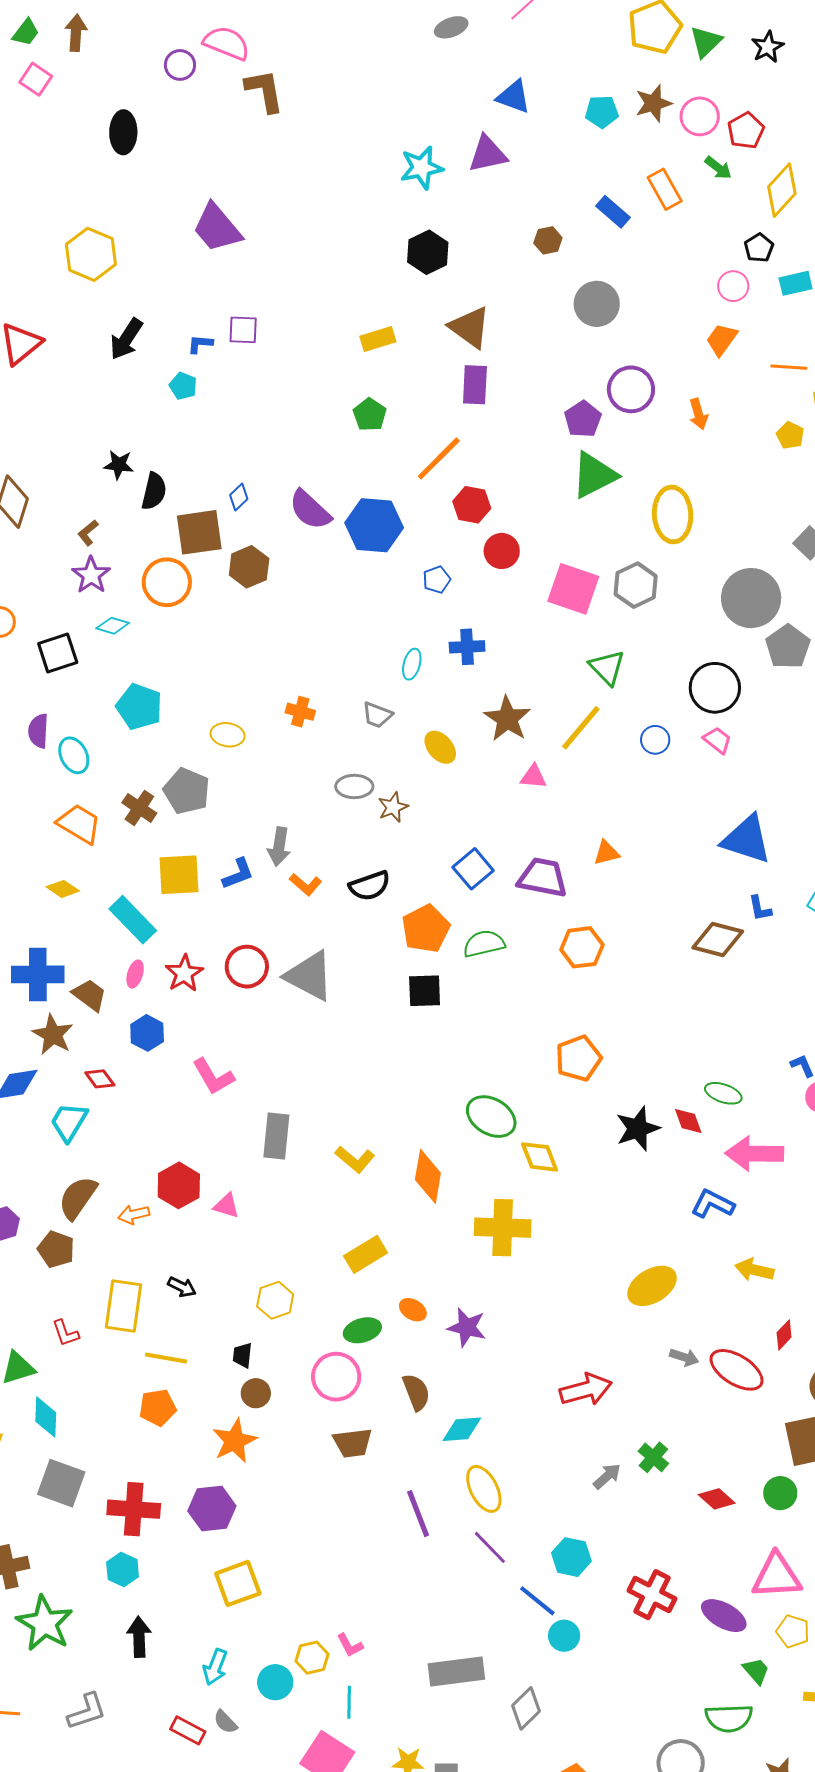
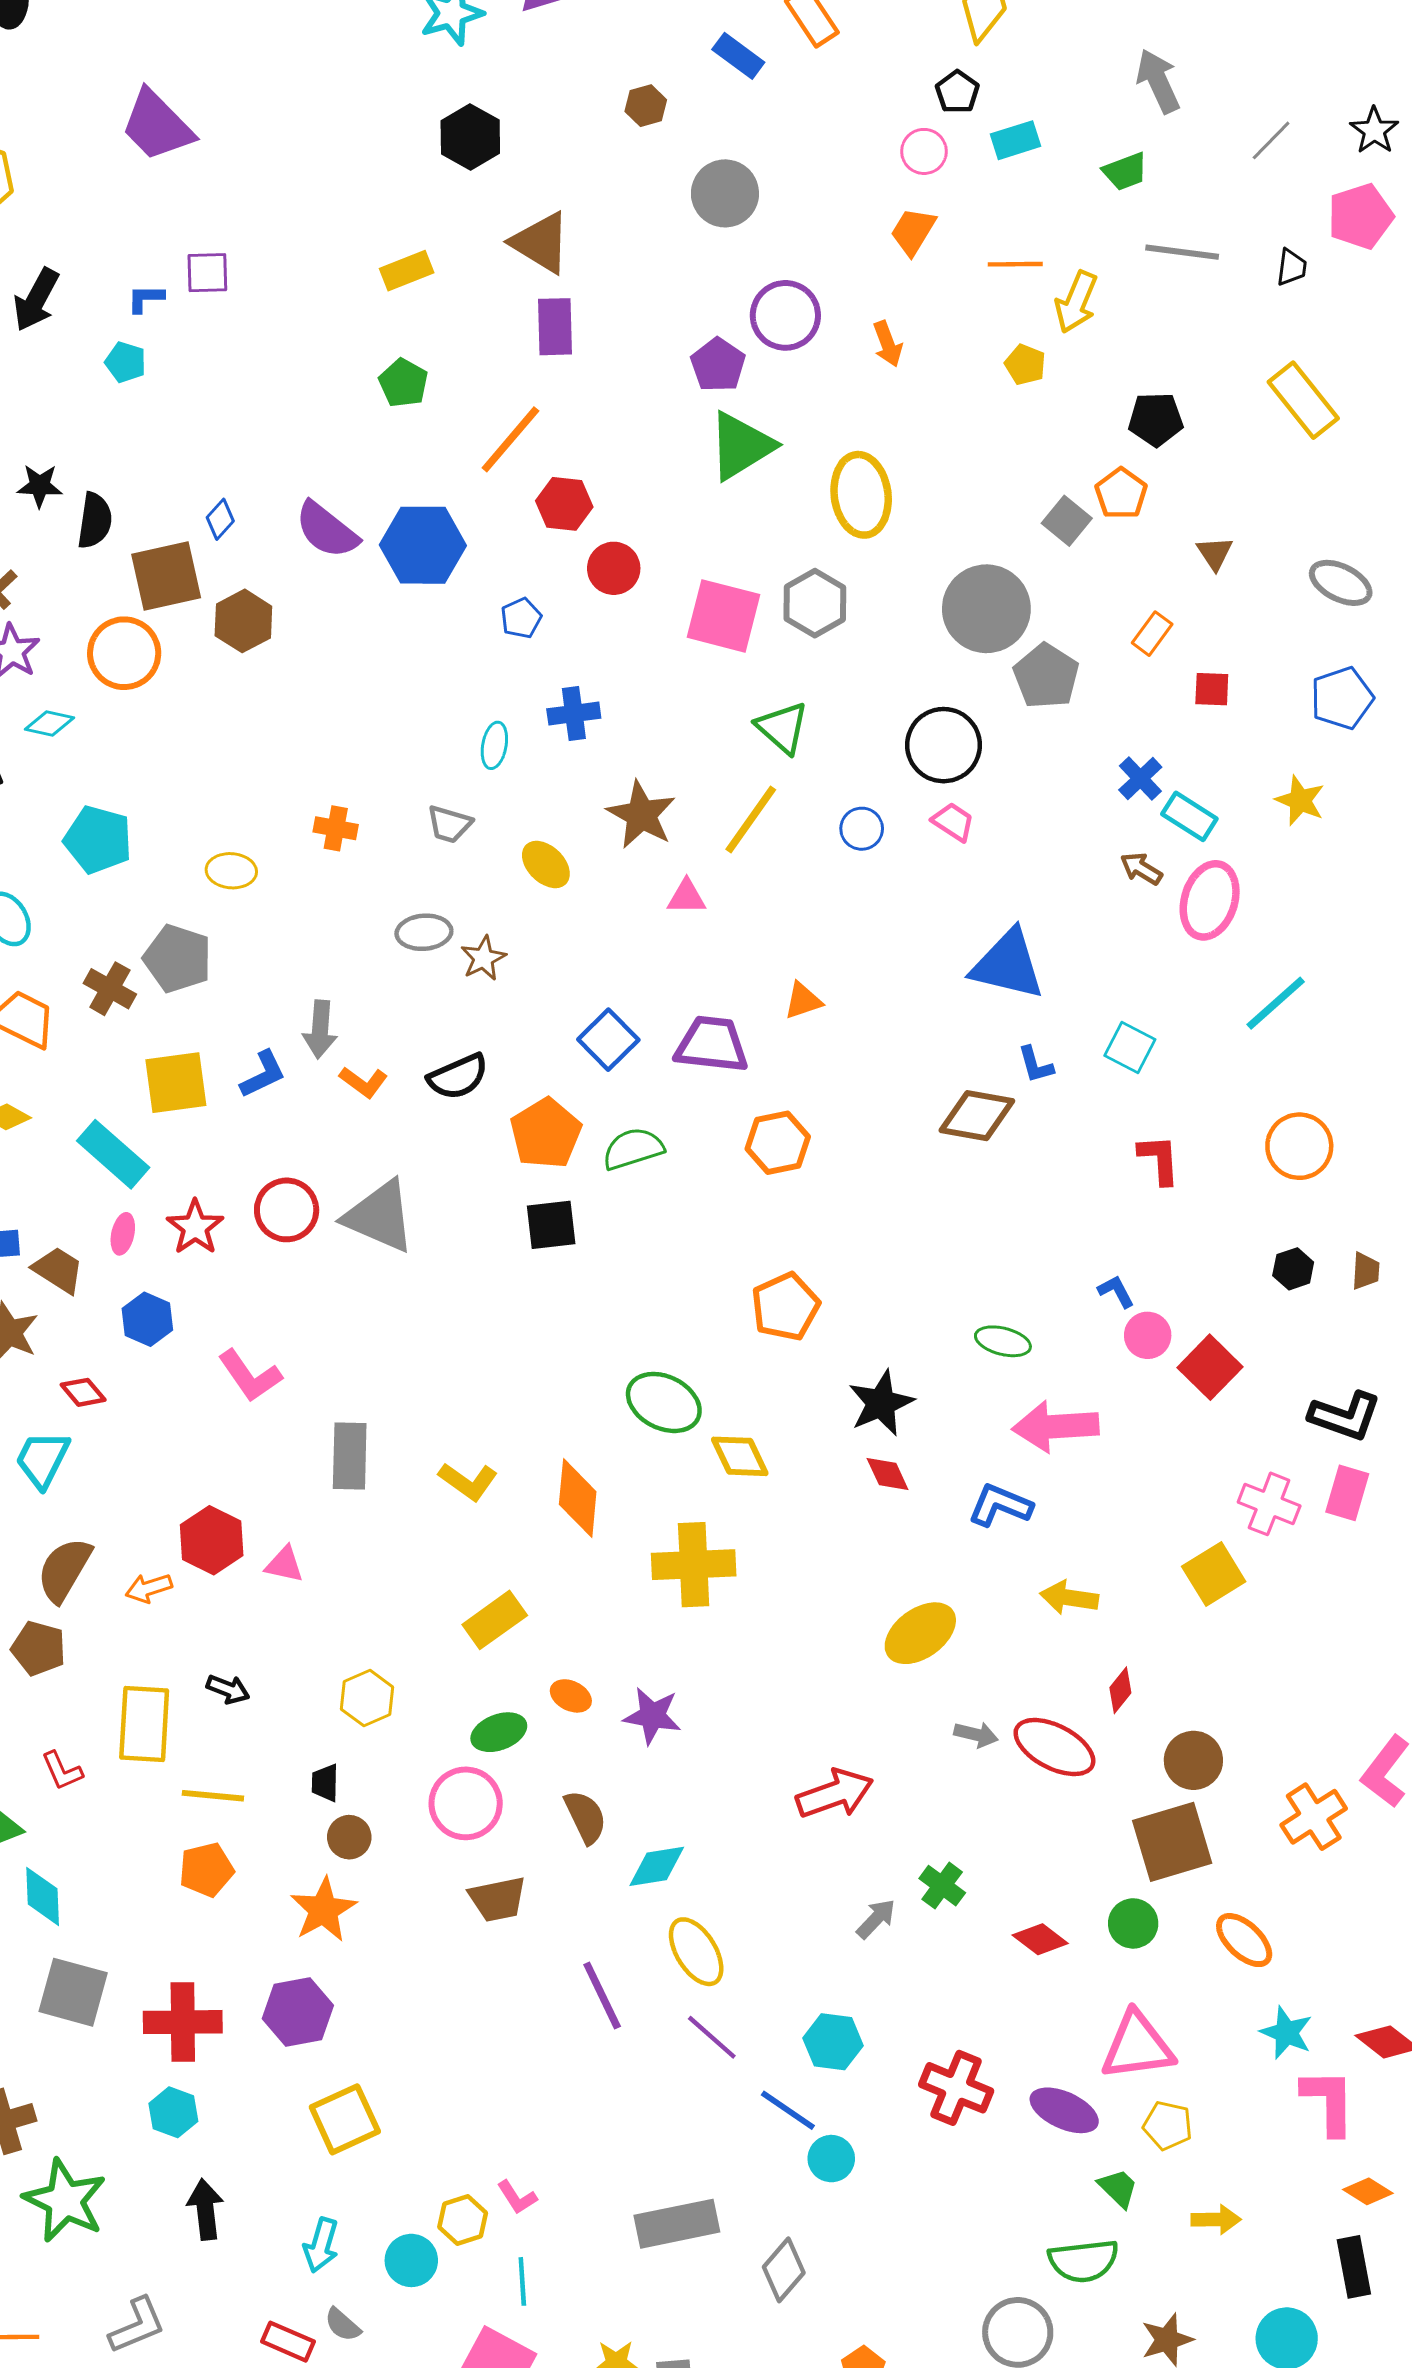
red diamond: (688, 1121) -> (888, 1474), moved

